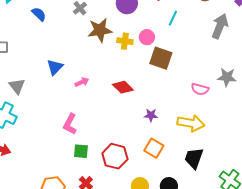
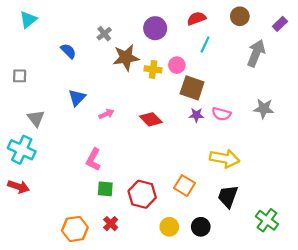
blue semicircle: (39, 14) -> (68, 51), moved
pink semicircle: (200, 89) -> (221, 114), moved
purple star: (151, 115) -> (196, 115), moved

